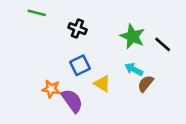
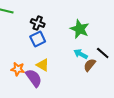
black line: (163, 44) -> (103, 53), moved
blue square: (80, 65) -> (38, 39), moved
yellow triangle: (102, 84) -> (43, 65), moved

